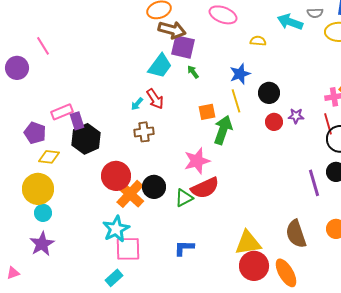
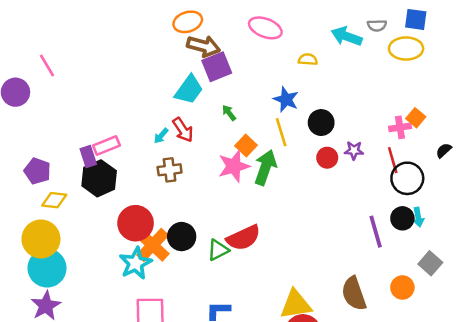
purple square: (183, 47) -> (217, 67), turned -35
green arrow: (193, 72) -> (229, 113), moved
blue star: (240, 74) -> (286, 99), turned -30
pink rectangle: (62, 112) -> (106, 146), moved
orange square: (207, 112) -> (246, 146), turned -36
pink star: (197, 161) -> (234, 166), moved
cyan circle: (43, 213) -> (47, 268), size x1.8
cyan star: (116, 229) -> (136, 263), moved

